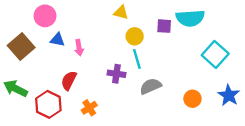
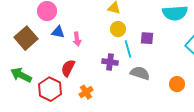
purple square: (164, 26) -> (147, 38), moved
yellow circle: (135, 36) -> (118, 29), moved
gray semicircle: (151, 86) -> (140, 73), turned 42

